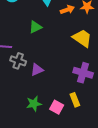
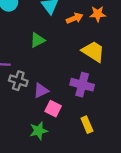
purple cross: (83, 73) -> (82, 85), moved
pink square: (57, 107) -> (53, 109), moved

